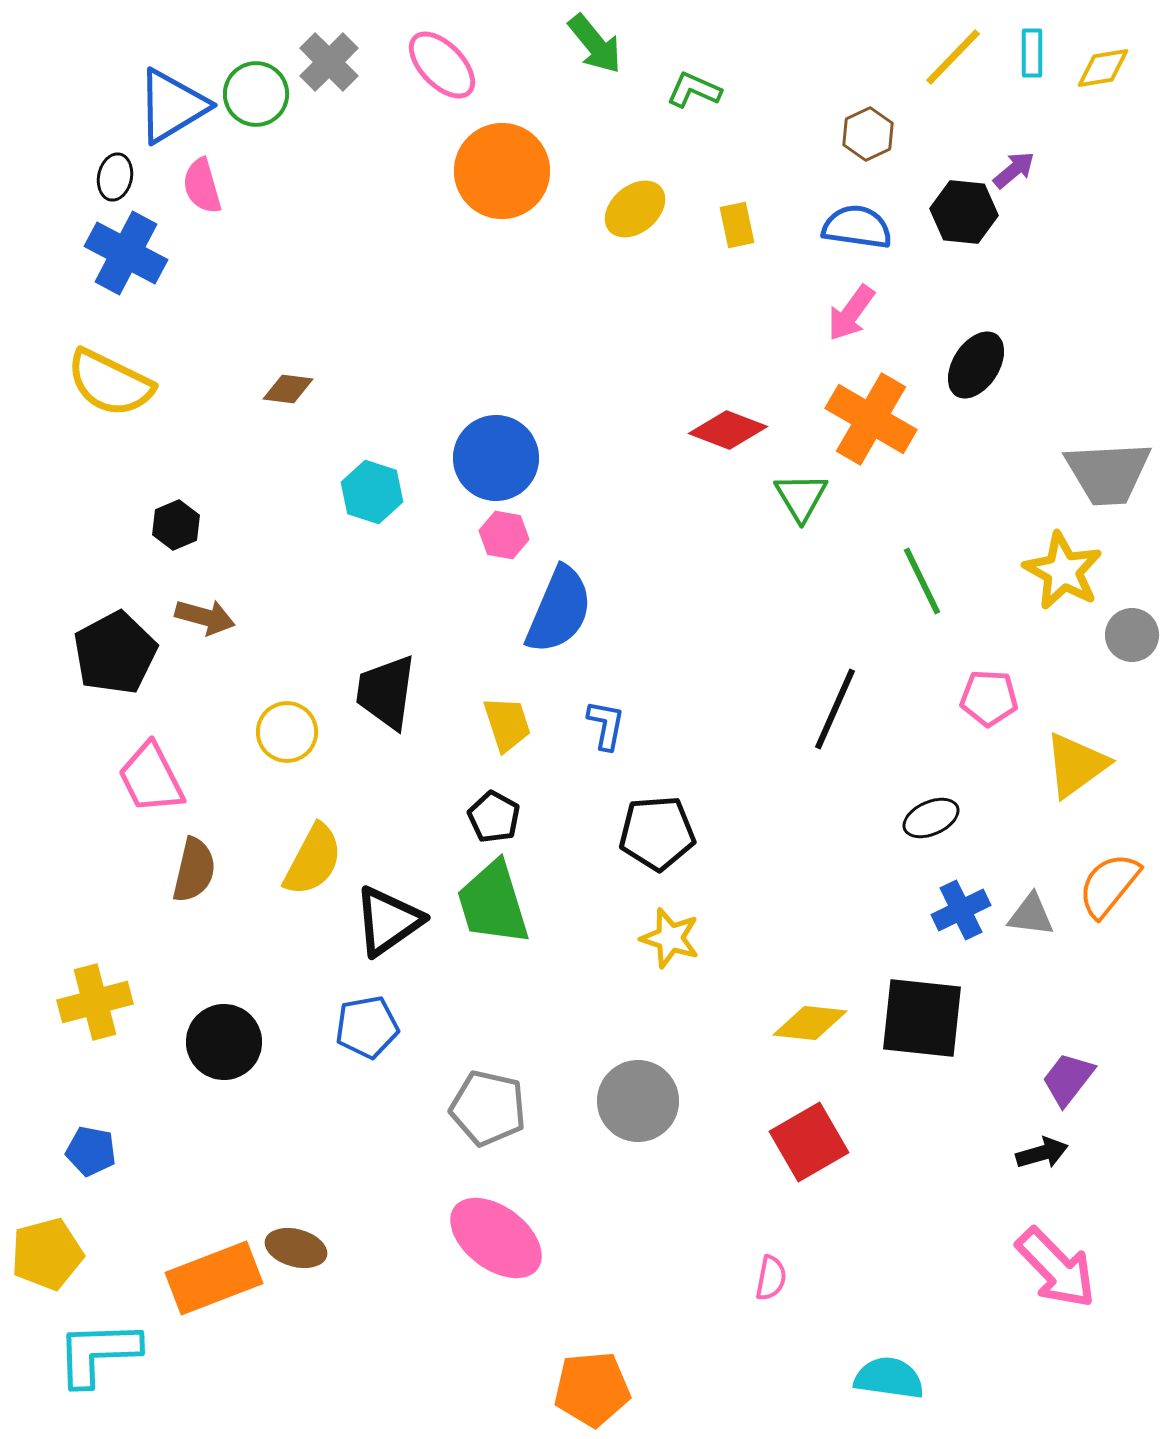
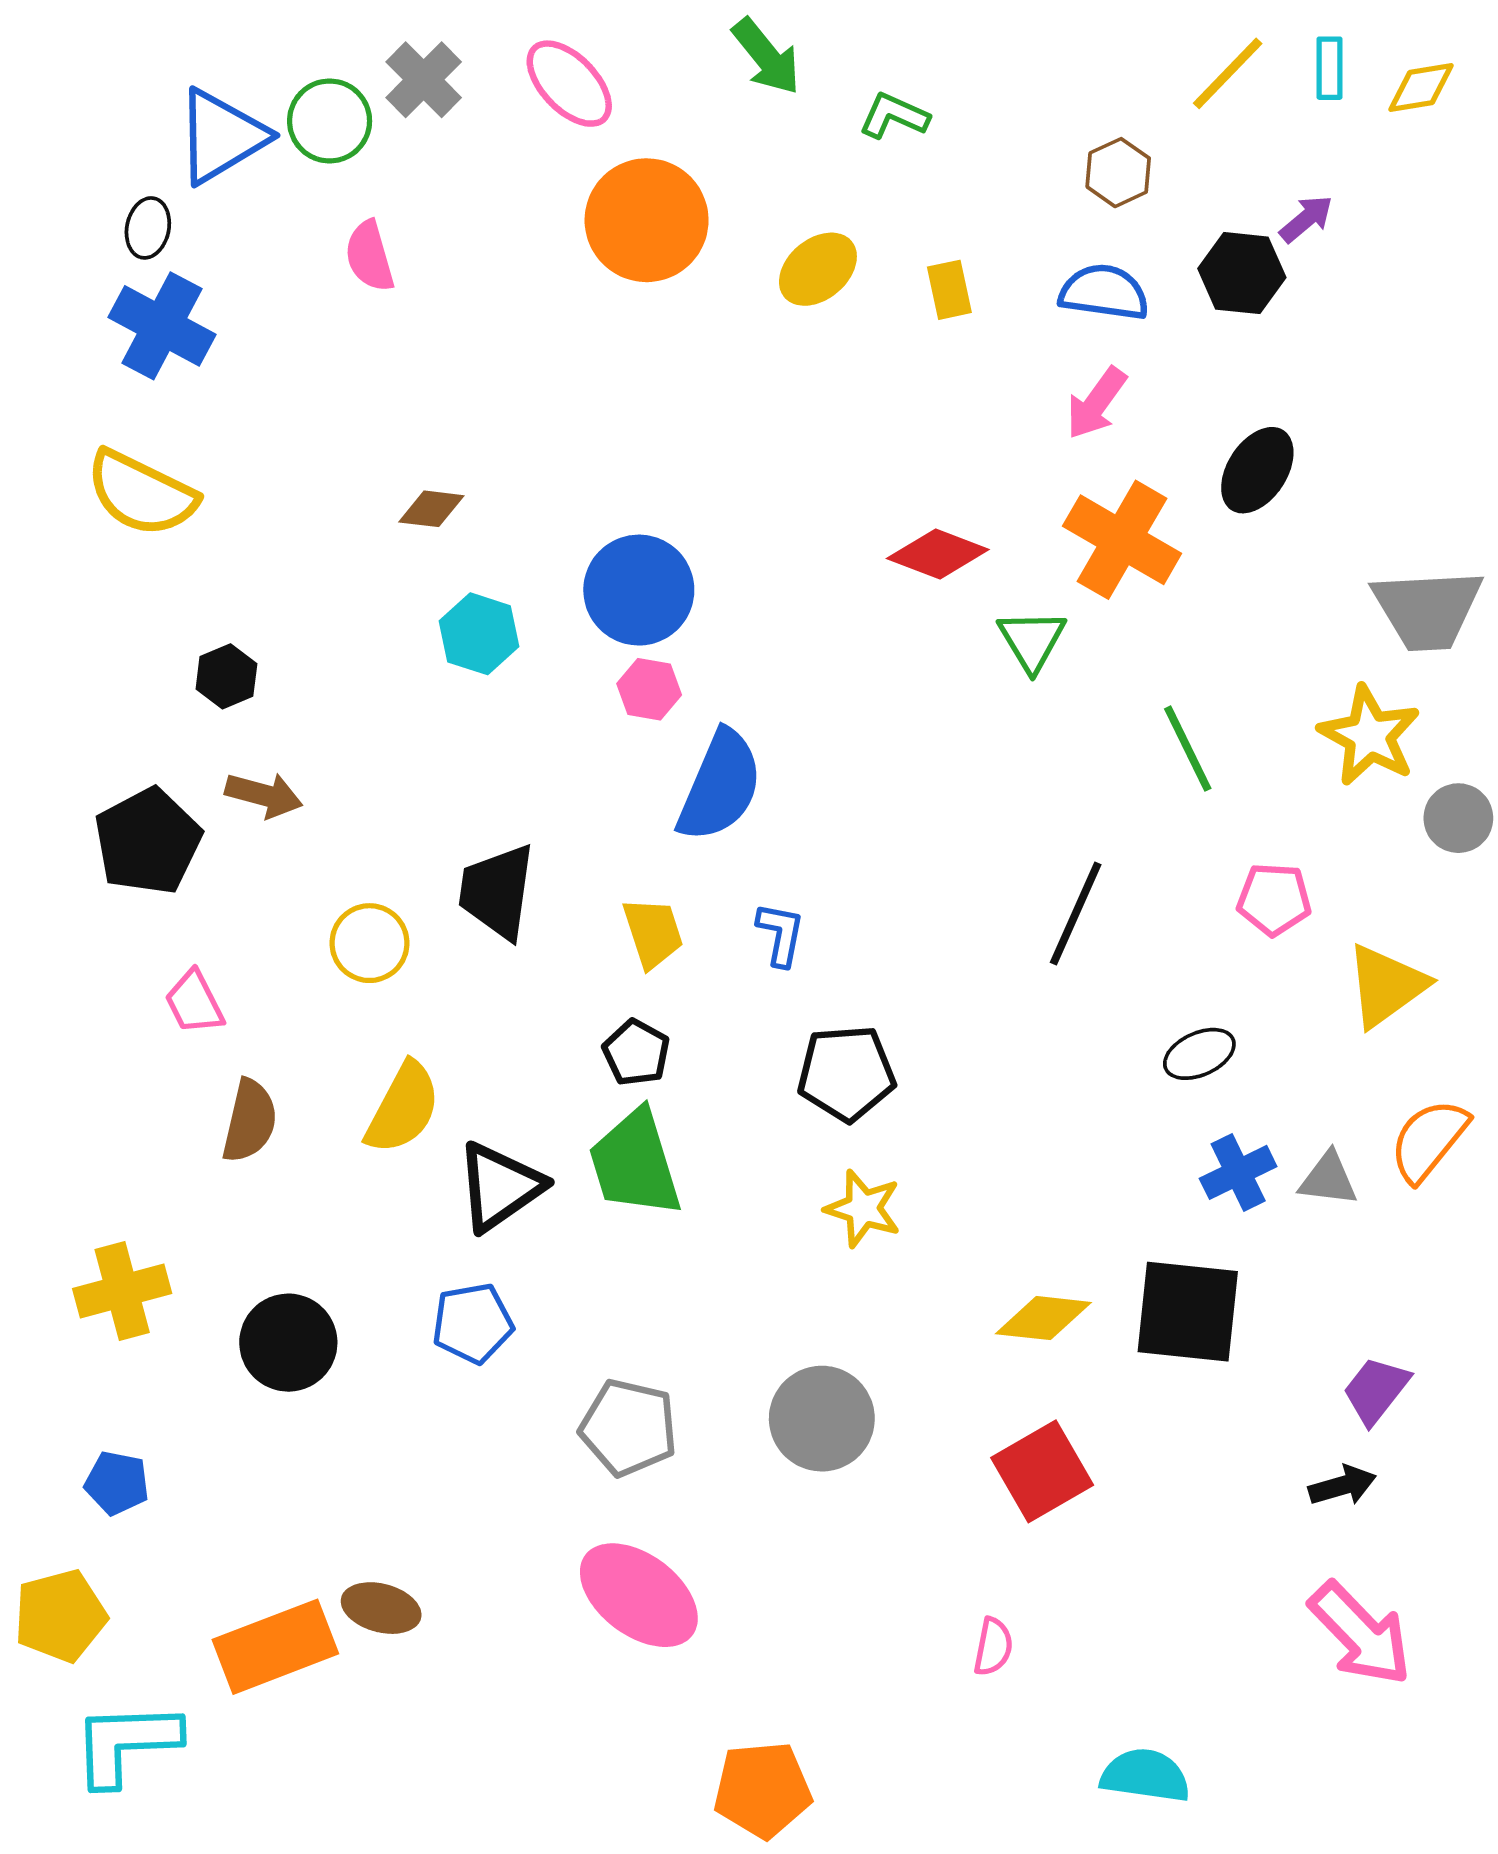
pink semicircle: (202, 186) -> (370, 256), moved
brown diamond: (288, 389) -> (431, 509), moved
pink trapezoid: (151, 778) -> (194, 1002), size x0.7

